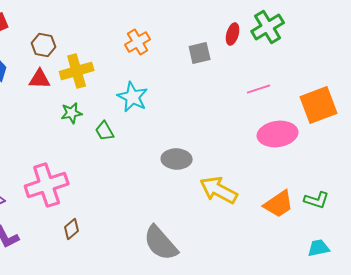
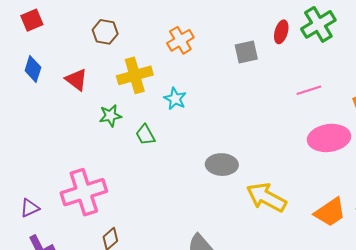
brown hexagon: (44, 45) -> (105, 32), moved
yellow cross: (77, 71) -> (135, 75), moved
red triangle: (40, 79) -> (76, 80), turned 35
cyan star: (133, 97) -> (175, 99), size x0.7

